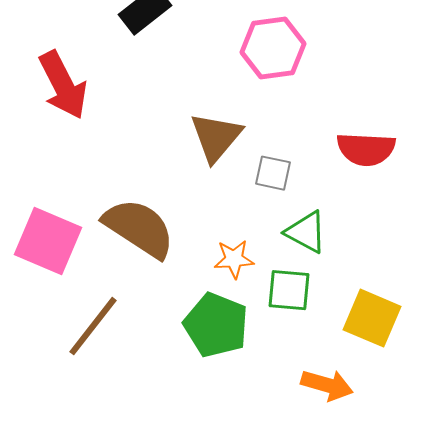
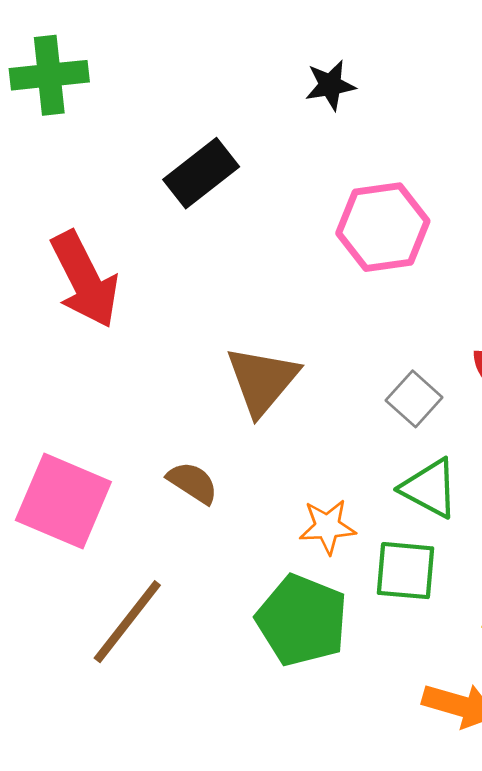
brown triangle: (216, 137) -> (262, 380), moved
gray square: (273, 173) -> (414, 399), moved, turned 30
brown semicircle: (139, 228) -> (193, 483), size x0.5

